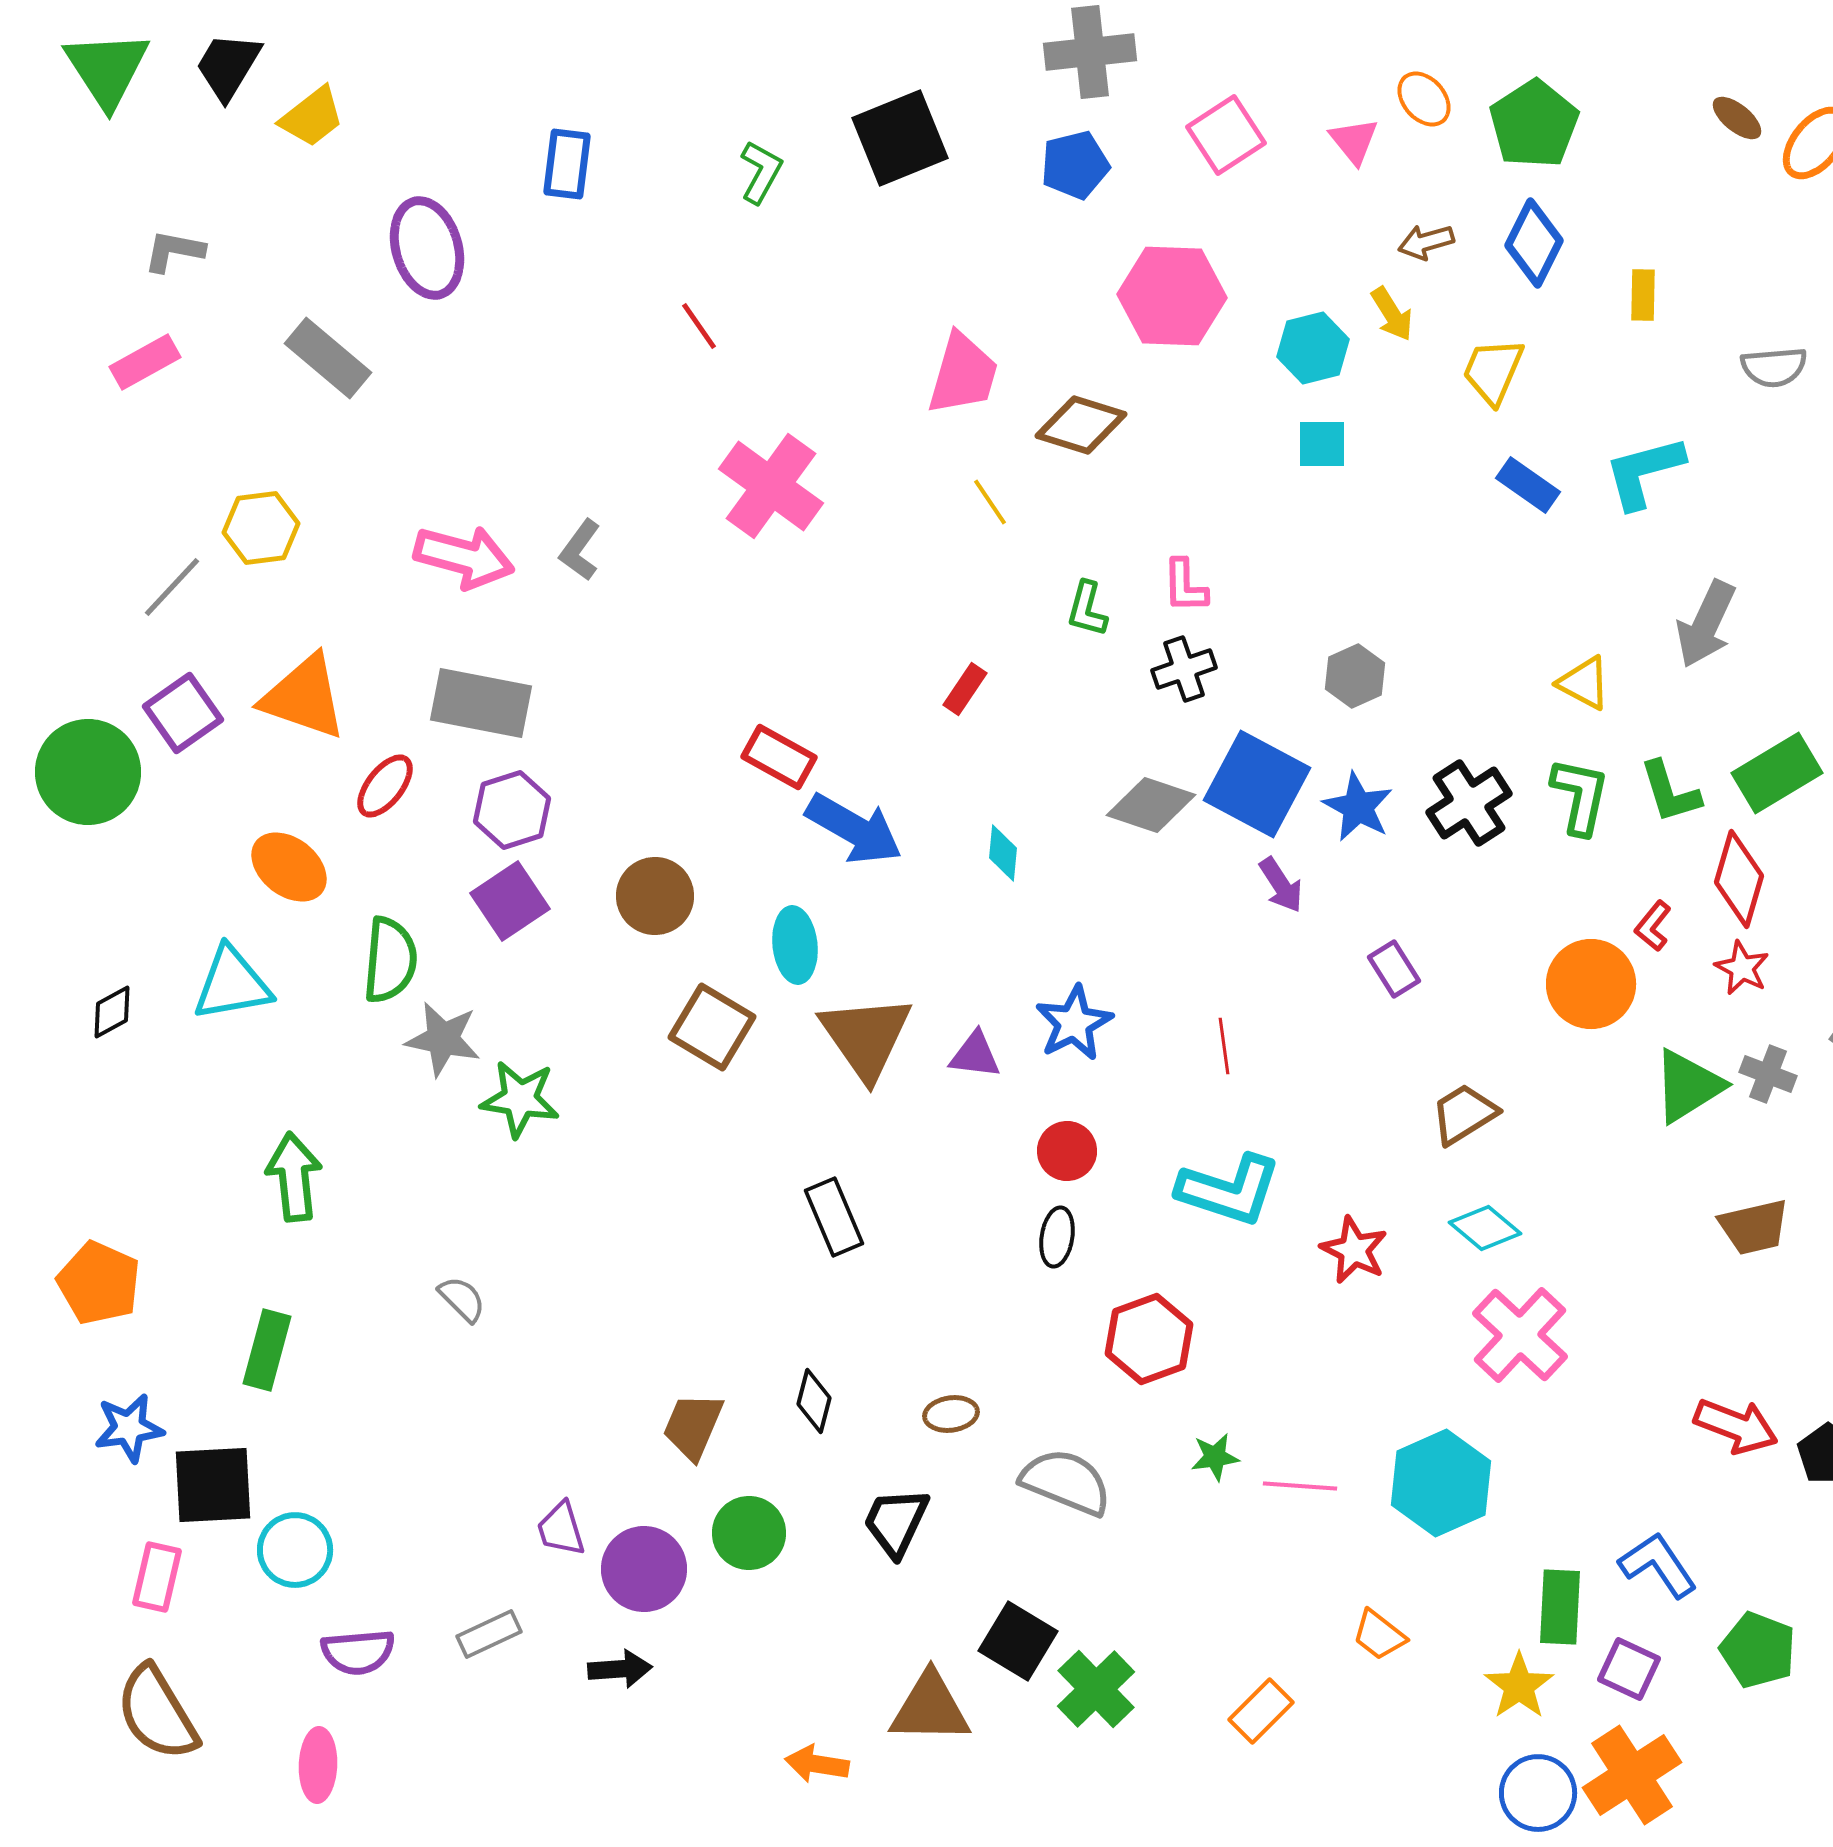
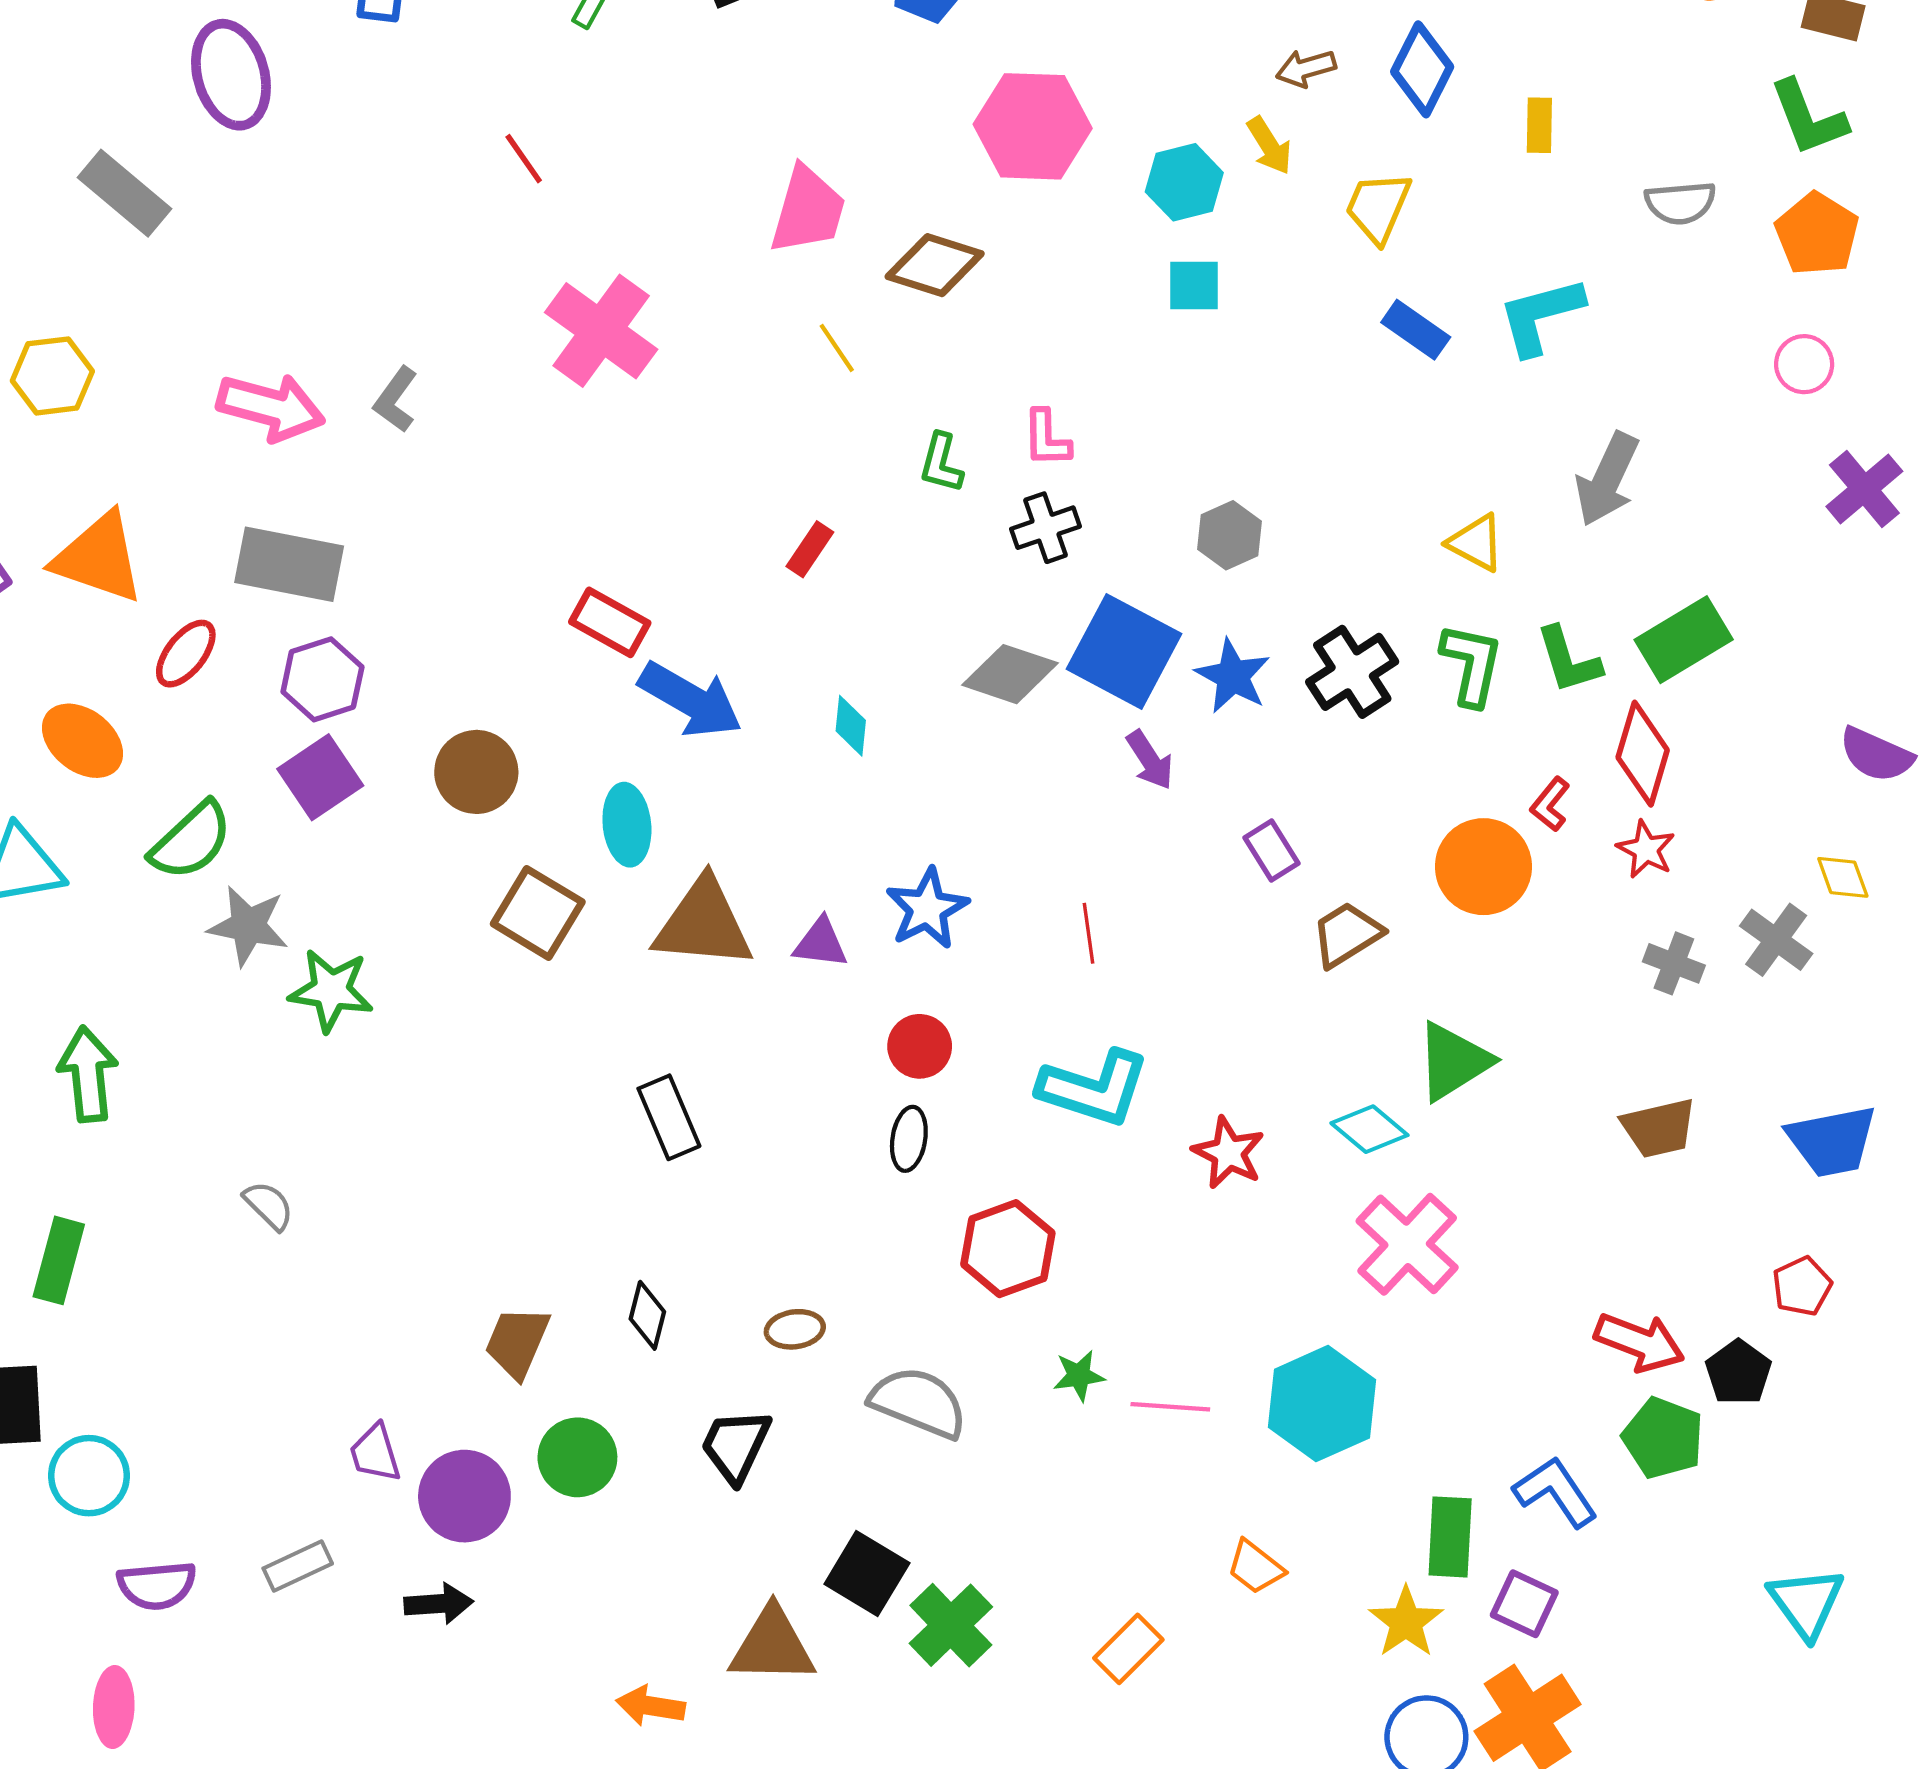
green semicircle: (390, 960) -> (191, 841), turned 42
brown triangle: (866, 1037) -> (703, 924), turned -50
green triangle: (1688, 1086) -> (1453, 1061), moved
brown trapezoid: (1464, 1114) -> (1347, 934), moved
green pentagon: (1758, 1650) -> (1663, 1438), moved

